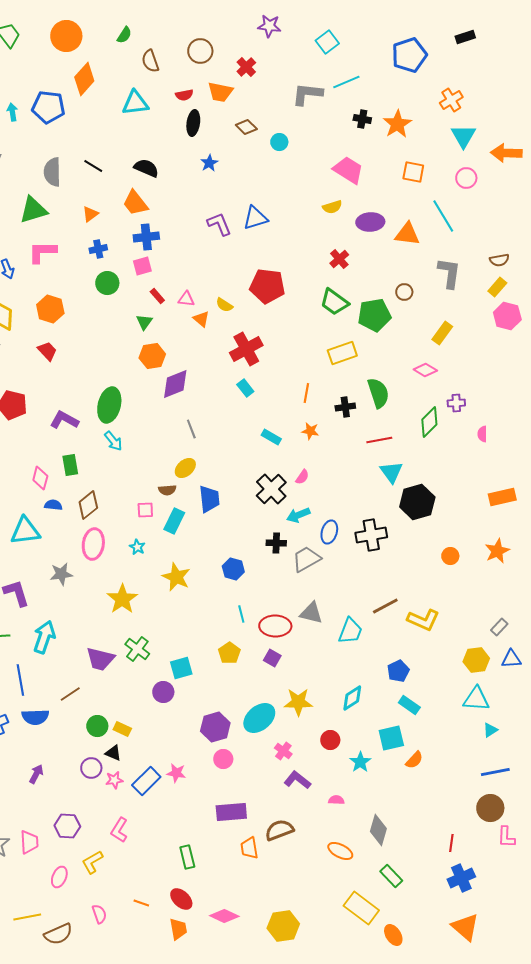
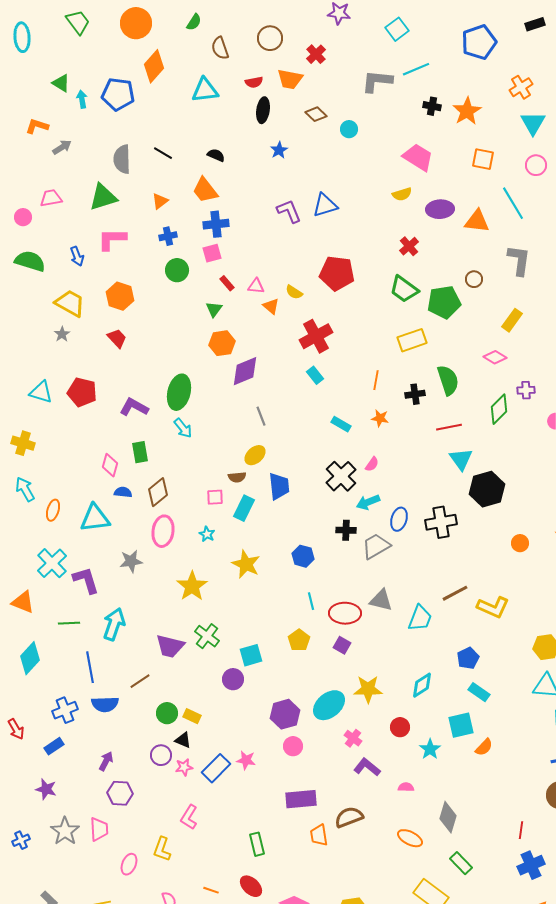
black semicircle: (146, 168) -> (216, 155), size x0.7
purple hexagon: (67, 826) -> (120, 793), moved
yellow L-shape: (92, 862) -> (162, 849), turned -40

